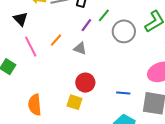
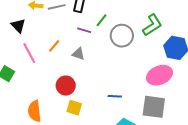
purple line: (86, 25) -> (84, 30), turned 72
red circle: (85, 83) -> (66, 86), moved
blue line: (123, 93) -> (115, 96), moved

